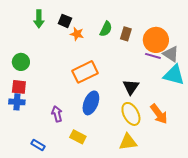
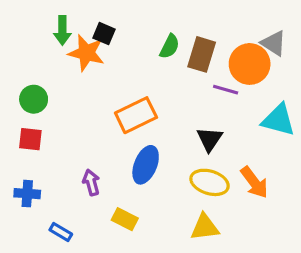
orange star: (77, 34) -> (86, 53), moved, size x1.6
brown rectangle: (126, 34) -> (202, 54), size x1.5
gray triangle: (171, 54) -> (274, 43), moved
purple line: (153, 56) -> (226, 90), moved
blue cross: (17, 102) -> (27, 194), moved
yellow ellipse: (131, 114) -> (210, 182), turned -45

